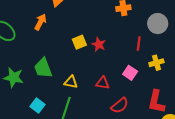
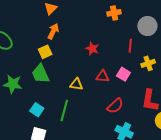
orange arrow: (40, 22) -> (53, 31), moved
yellow square: (79, 42) -> (45, 52), moved
yellow triangle: (71, 82) -> (76, 84), moved
red triangle: (103, 83) -> (103, 76), moved

